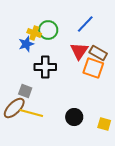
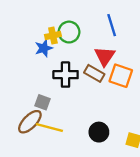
blue line: (85, 24) -> (112, 25), turned -60
yellow cross: (34, 33) -> (53, 35), turned -32
brown rectangle: (98, 53) -> (94, 73), moved

